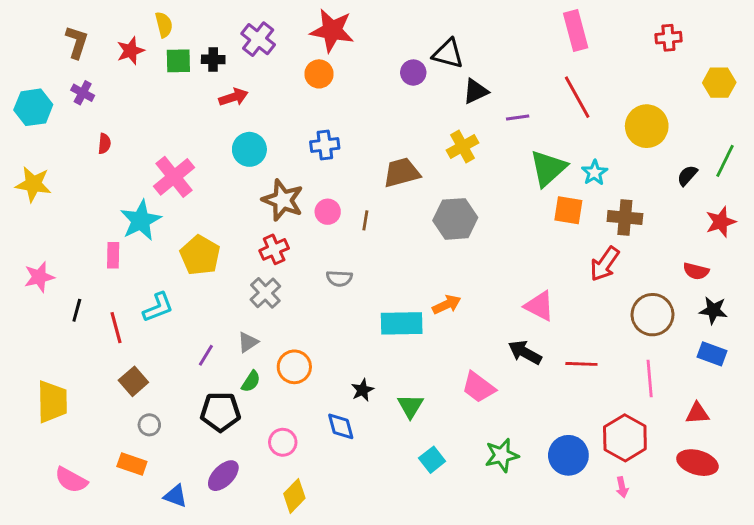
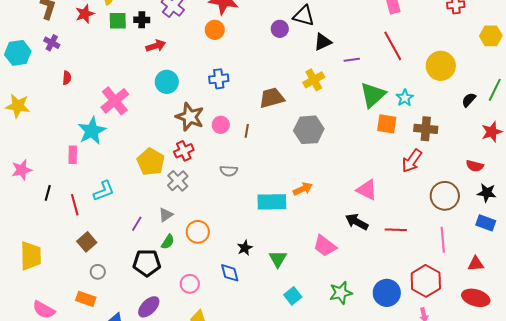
yellow pentagon: (200, 255) -> (151, 162), moved

